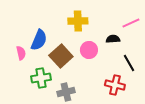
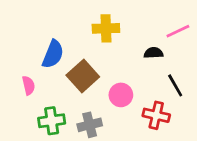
pink circle: (89, 50) -> (121, 95), moved
pink semicircle: (21, 53) -> (29, 85), moved
green cross: (41, 78) -> (52, 121), moved

